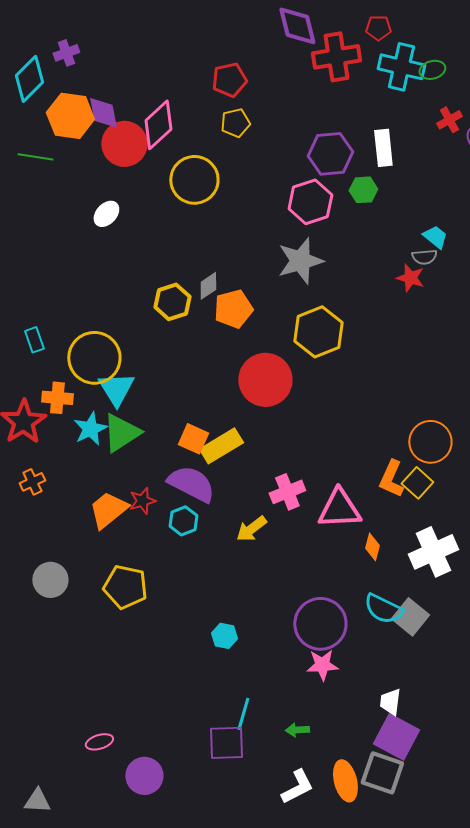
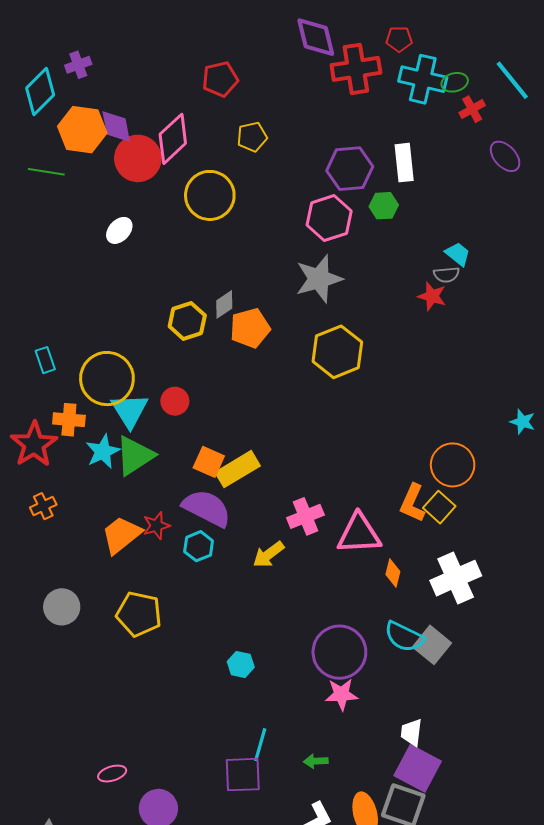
red pentagon: (229, 80) -> (220, 79), moved
red cross: (449, 120) -> (472, 109), moved
red circle: (265, 380) -> (175, 401), moved, size x0.5

